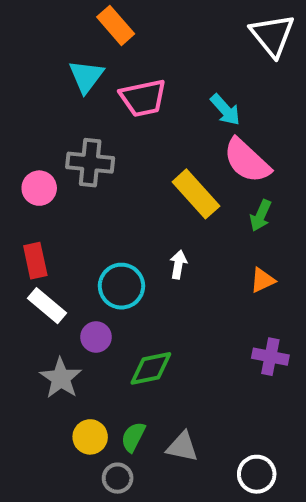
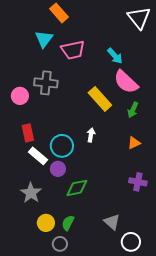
red rectangle: (35, 261) -> (28, 133), moved
white rectangle: (47, 306) -> (38, 156), moved
purple circle: (96, 337) -> (58, 169), moved
gray triangle: (182, 447) -> (112, 222), moved, turned 30

